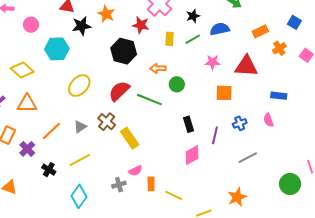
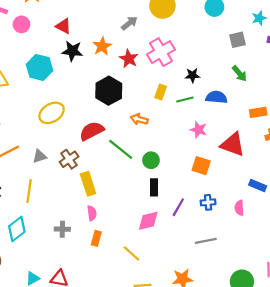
pink circle: (31, 25) -> (21, 24), moved
red star: (141, 25) -> (129, 59), moved
green circle: (177, 84) -> (151, 160), moved
yellow line: (80, 160) -> (29, 191), turned -70
pink semicircle: (135, 171) -> (92, 213), moved, turned -88
yellow line: (174, 195) -> (131, 253), moved

